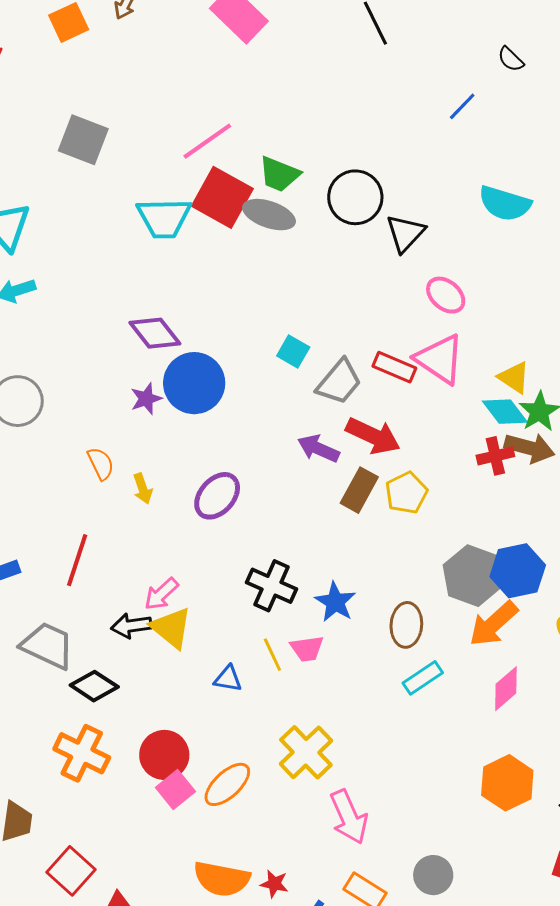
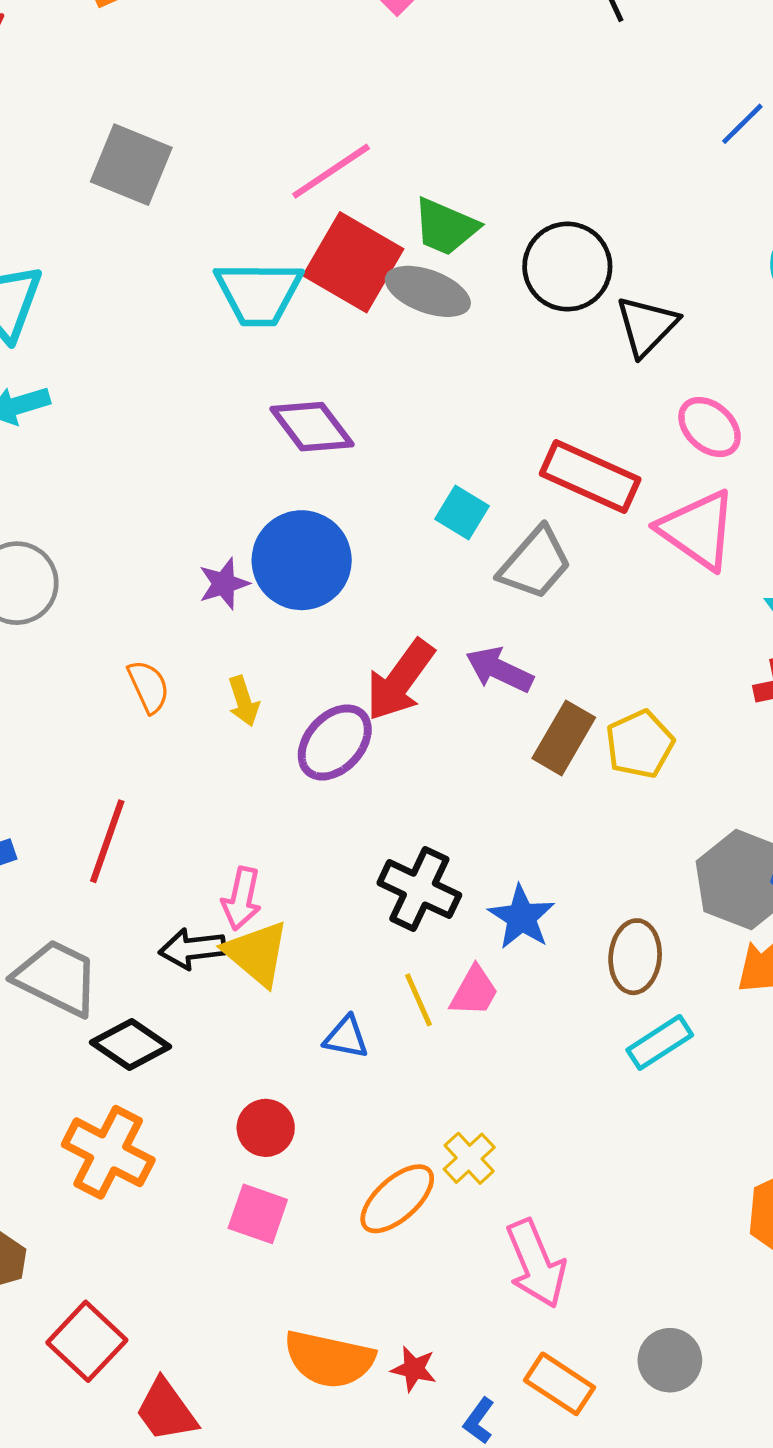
purple diamond: (155, 333) -> (312, 427), moved
red rectangle: (394, 367) -> (590, 476), moved, size x1.4
red arrow: (373, 436) -> (400, 680), moved, turned 100
yellow arrow: (143, 489) -> (244, 701), moved
pink arrow: (161, 594) -> (242, 899), turned -36
pink trapezoid: (307, 649) -> (474, 991), turned -54
yellow cross: (306, 752) -> (469, 1158), size x0.6
red circle: (164, 755) -> (266, 1128), moved, size x0.7
orange ellipse: (227, 784) -> (397, 1199), moved
pink square: (175, 790) -> (258, 1214), turned -33

